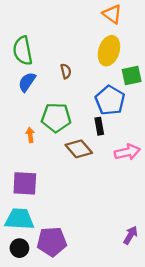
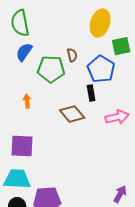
brown semicircle: (66, 71) -> (72, 55), moved
green pentagon: (56, 118) -> (51, 69), moved

